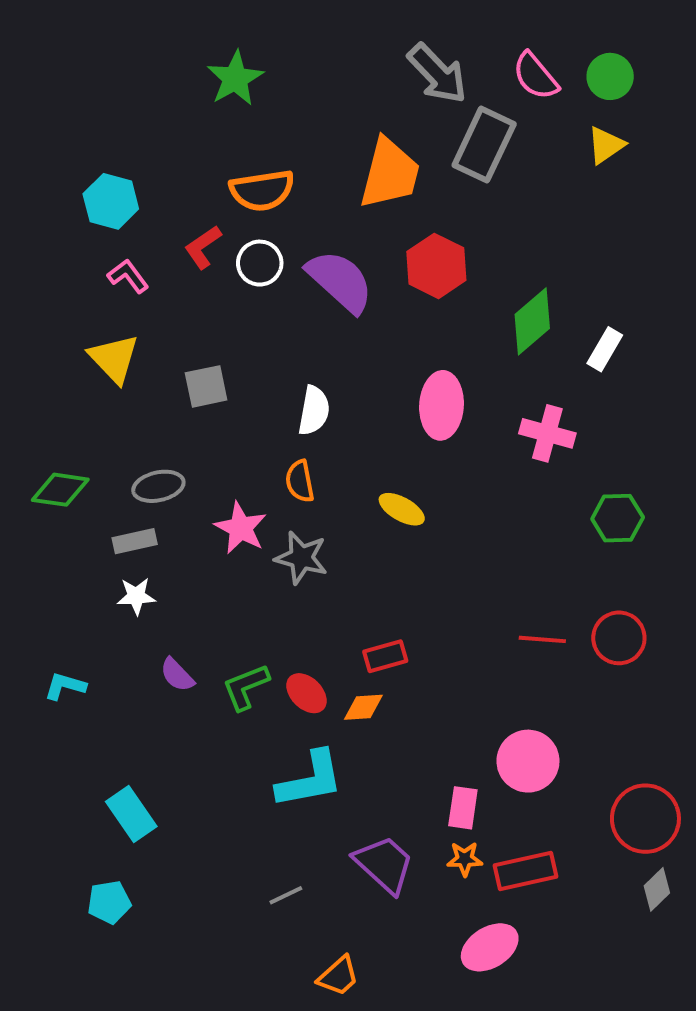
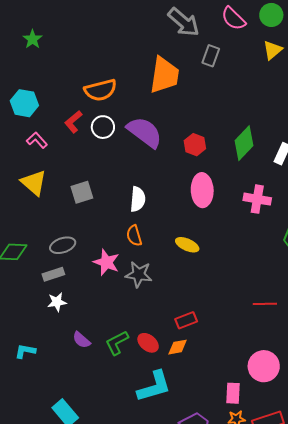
green star: (235, 78) -> (33, 39), moved, size x0.7
gray rectangle: (484, 145) -> (211, 56), size x0.6
red hexagon: (436, 266) -> (195, 145), moved, size x0.7

